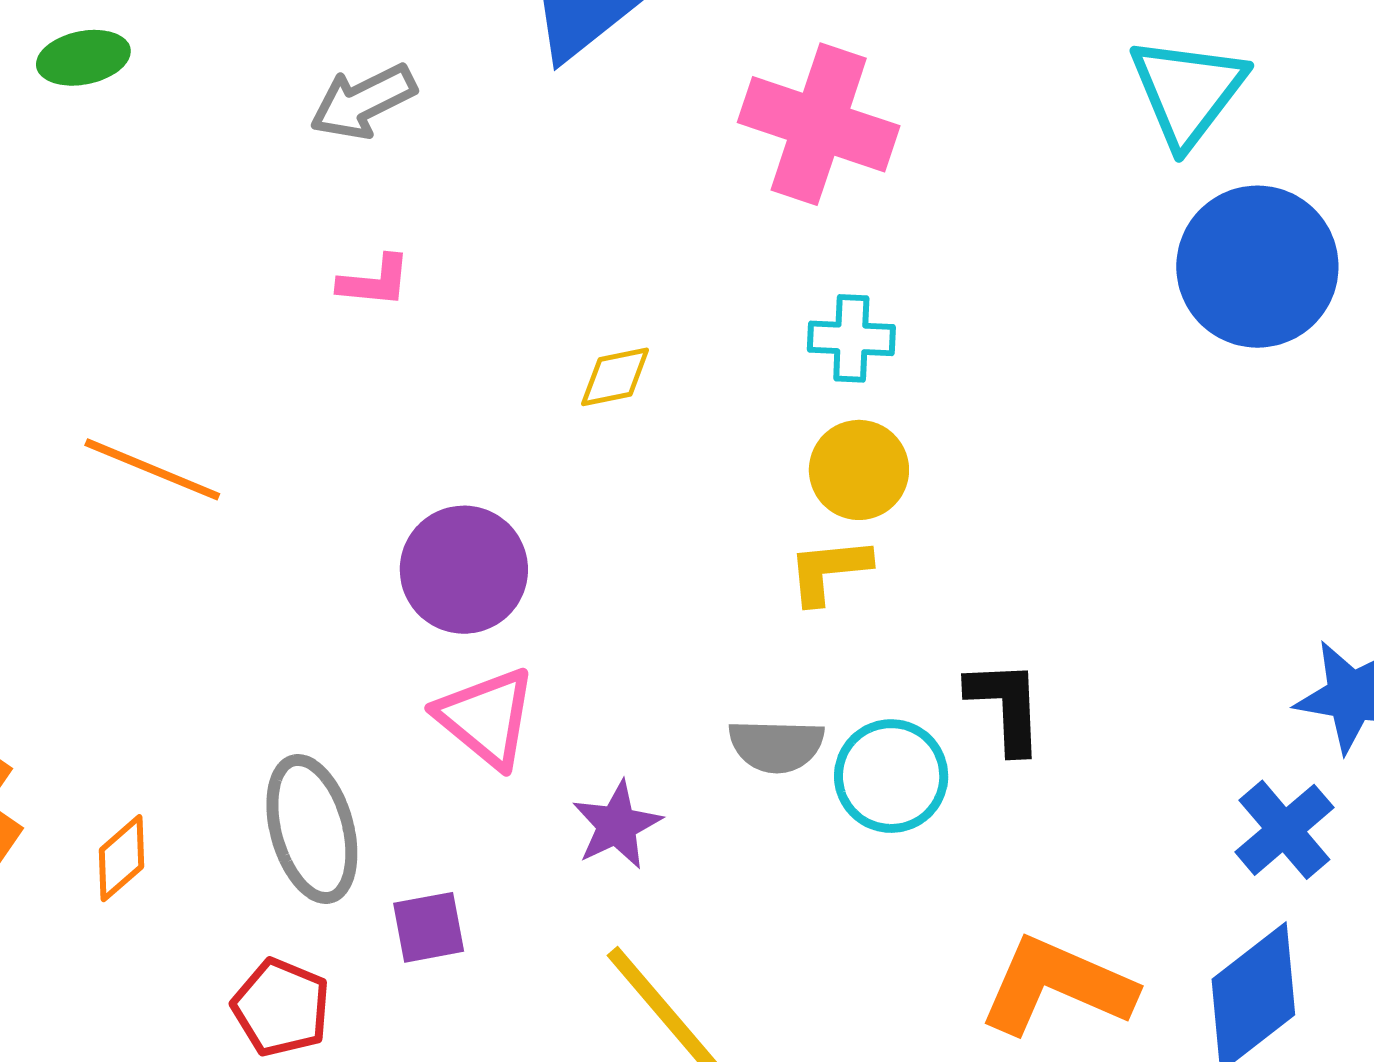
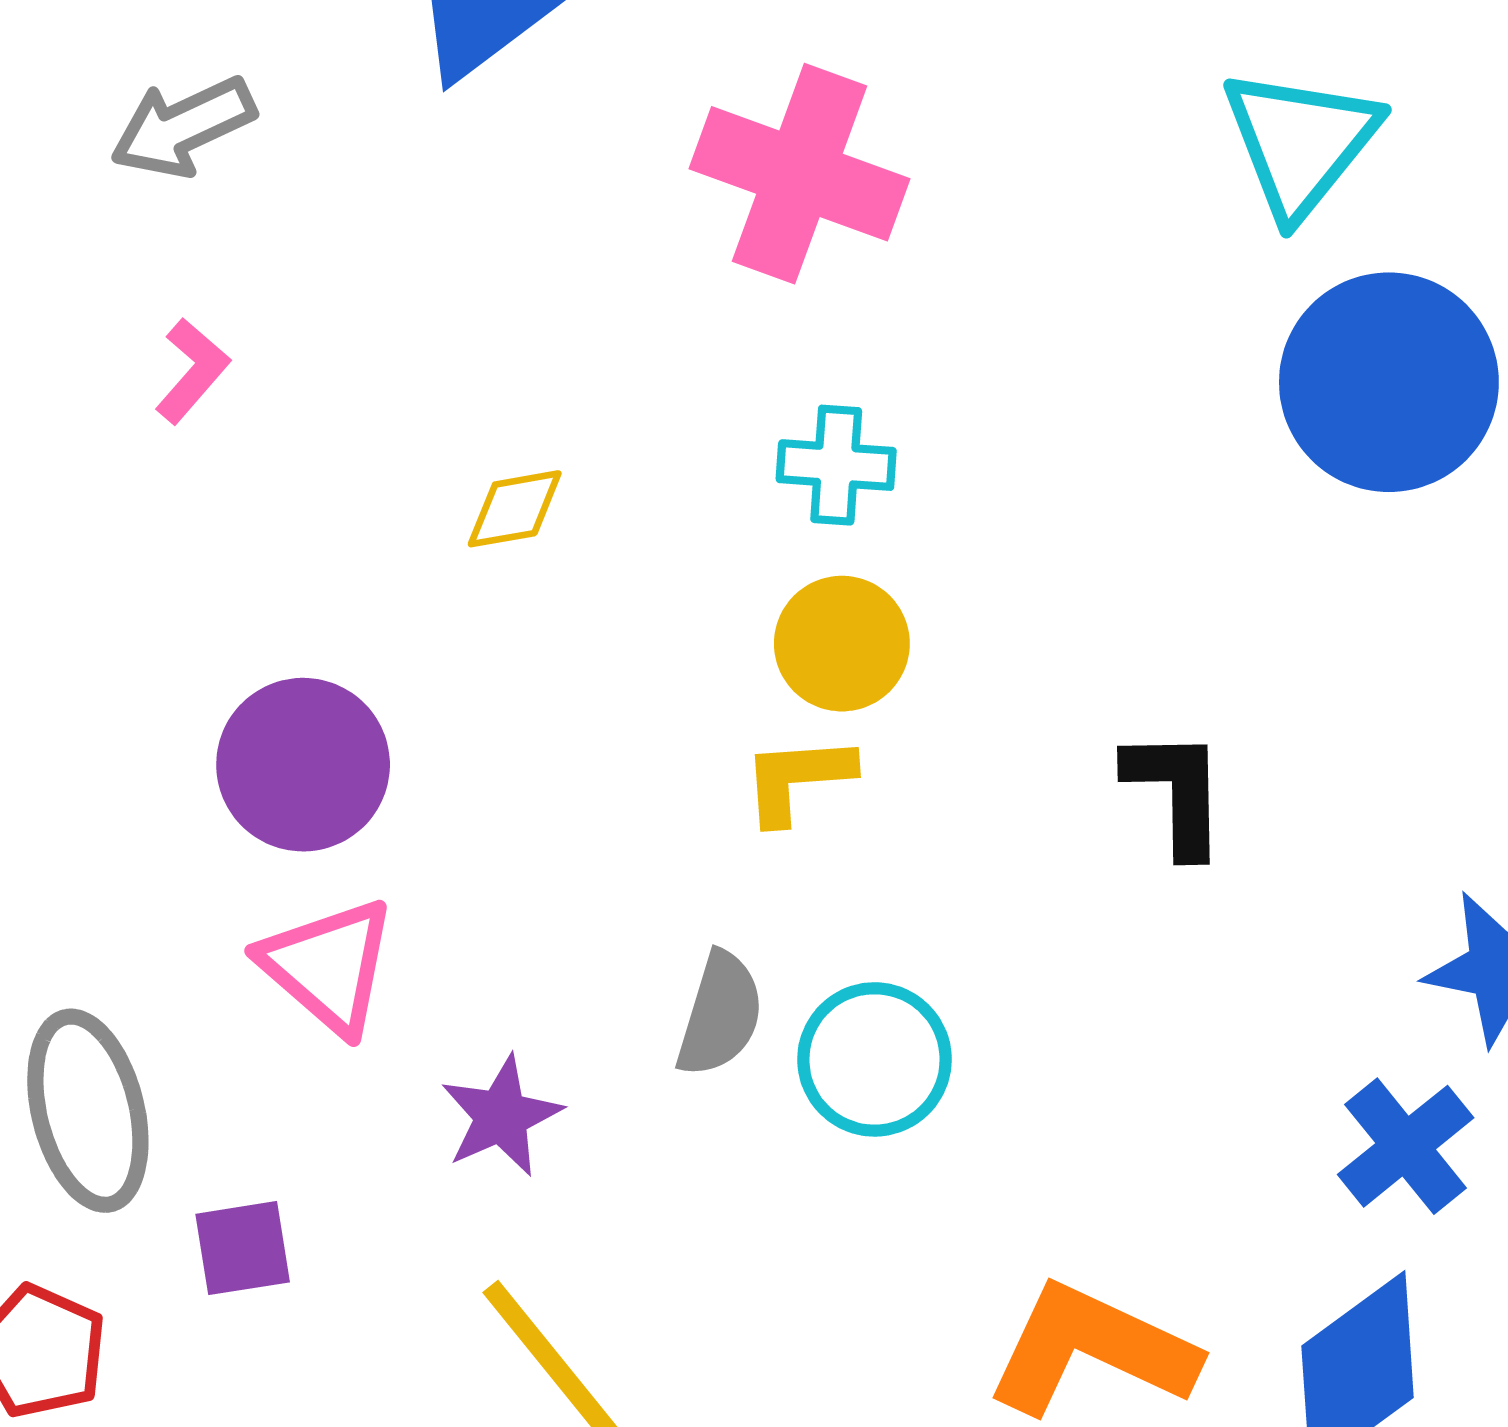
pink L-shape: (375, 281) -> (192, 371), turned -56
black L-shape: (1006, 706) -> (1176, 792), moved
gray semicircle: (776, 746) -> (720, 1014), turned -76

